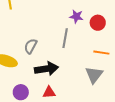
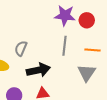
purple star: (76, 17) -> (65, 16), size x1.5
gray line: (65, 38) -> (65, 46), moved

